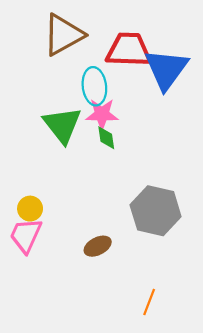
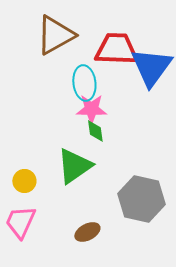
green triangle: (62, 125) -> (74, 166), moved, turned 33
yellow circle: (30, 209) -> (24, 181), moved

